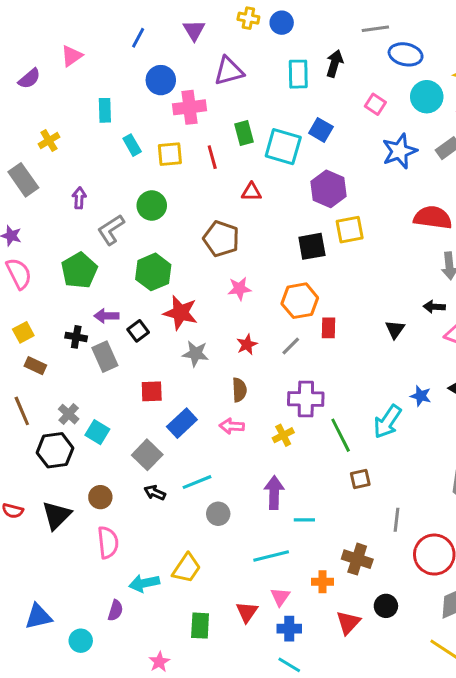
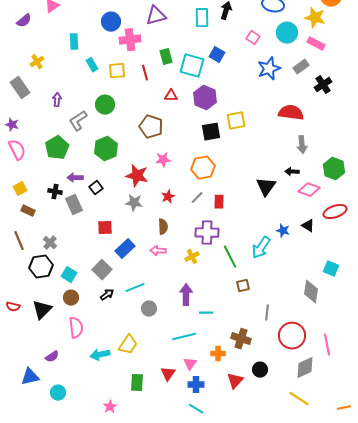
purple hexagon: (329, 189) -> (205, 98), moved
red star: (180, 313) -> (137, 176), moved
red rectangle: (329, 328) -> (219, 202), moved
black triangle: (395, 329) -> (266, 187), size x1.5
cyan square: (97, 432) -> (69, 275), moved
black arrow: (155, 493) -> (107, 295), turned 120
purple semicircle: (115, 610) -> (52, 357), moved, turned 40

